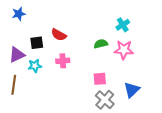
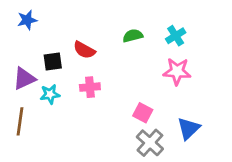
green semicircle: (101, 44) -> (133, 36), moved
pink square: (100, 79) -> (143, 113), turned 32

